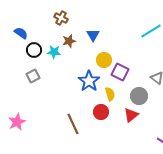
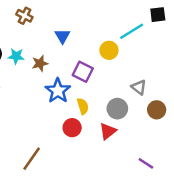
brown star: (69, 41) -> (40, 63), moved
yellow circle: (104, 60) -> (109, 50), moved
purple square: (120, 72) -> (83, 72), moved
brown line: (73, 124) -> (32, 159), moved, turned 60

